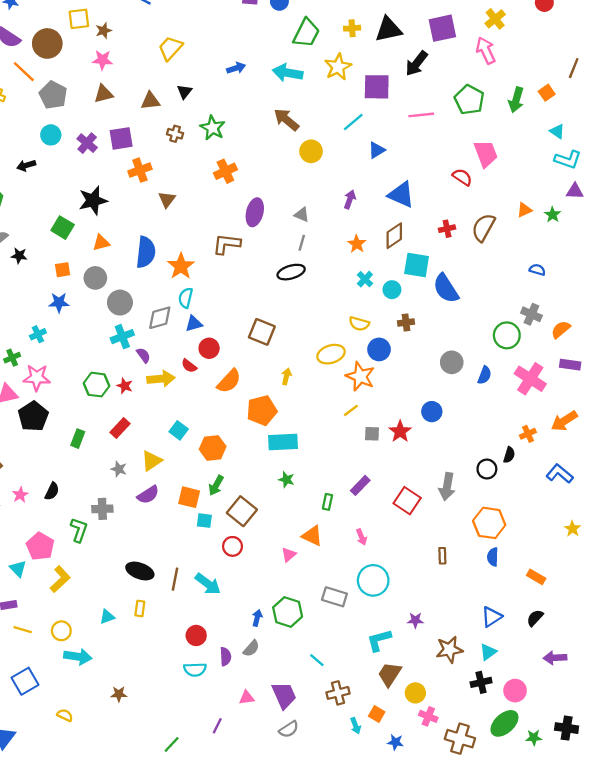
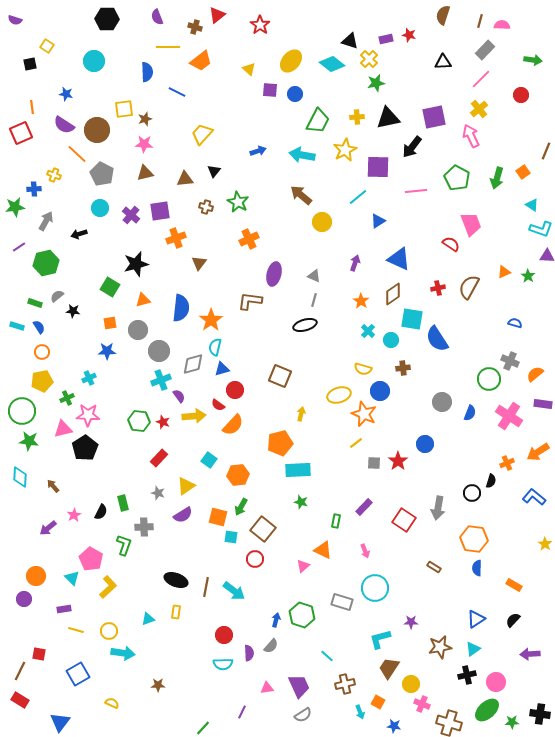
orange semicircle: (229, 381) -> (233, 425), moved
green rectangle: (78, 439) -> (123, 503), moved, turned -35
brown rectangle: (442, 556) -> (434, 567), turned -56

